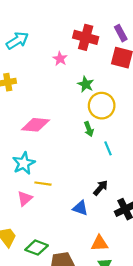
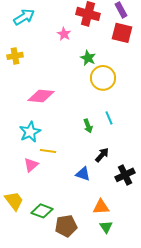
green arrow: (89, 129) -> (88, 126), moved

